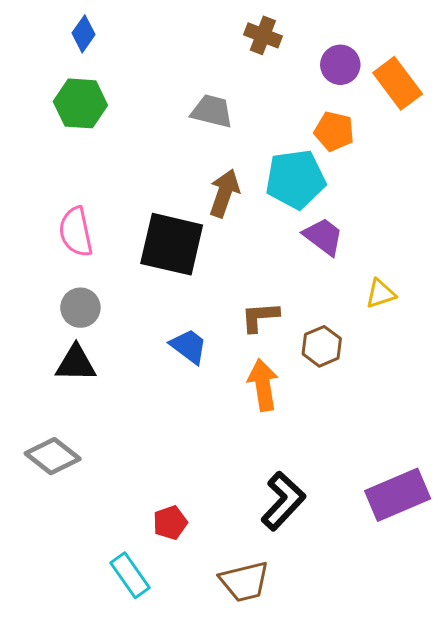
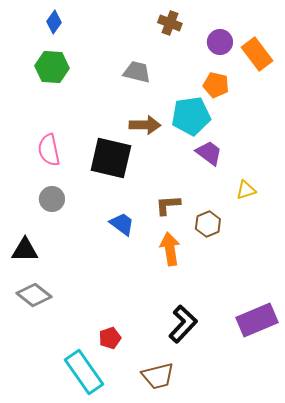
brown arrow: (224, 193) -> (145, 125), turned 72
black triangle: (76, 363) -> (25, 250), moved
cyan rectangle: (130, 575) -> (84, 372), size x1.5

